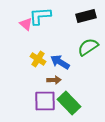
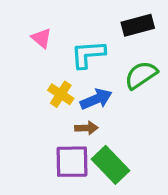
cyan L-shape: (40, 16) -> (88, 54), moved
blue arrow: (60, 62) -> (96, 99), turned 126

